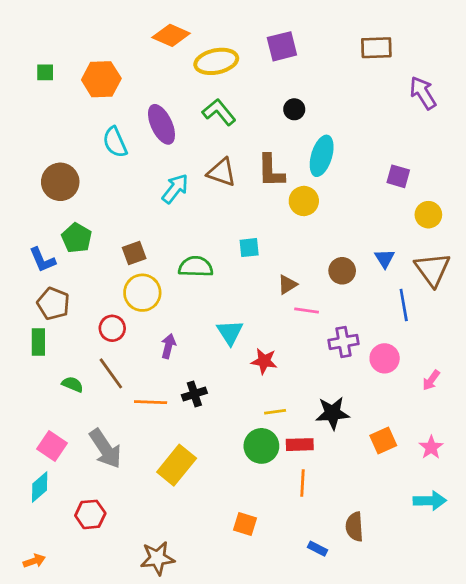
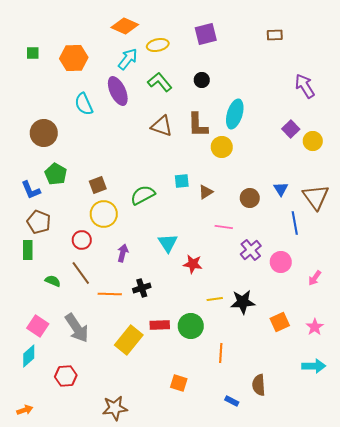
brown rectangle: (376, 48) -> (275, 35), size x0.7
yellow ellipse: (216, 61) -> (158, 45), size x0.7
purple arrow: (423, 93) -> (305, 86), moved
black circle: (294, 109) -> (202, 80), moved
purple square: (398, 176) -> (291, 129), turned 30
cyan arrow: (175, 189) -> (128, 59), moved
yellow circle: (428, 215) -> (313, 141), moved
green semicircle: (196, 267) -> (143, 195), turned -30
brown triangle: (287, 284) -> (206, 192), moved
purple cross: (344, 342) -> (251, 250), turned -30
yellow line: (275, 412) -> (215, 299), moved
red rectangle: (300, 445) -> (160, 325), moved

